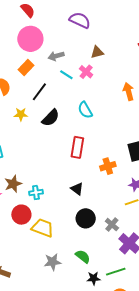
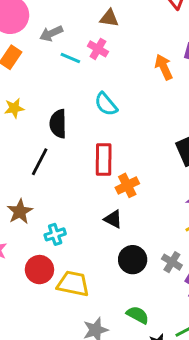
brown triangle: (97, 52) -> (109, 18), turned 32
black line: (39, 92) -> (40, 162), moved
yellow star: (21, 114) -> (14, 108), moved
black semicircle: (51, 118) -> (58, 124), turned 144
orange cross: (108, 166) -> (127, 185), moved
brown star: (13, 184) -> (20, 212), moved

